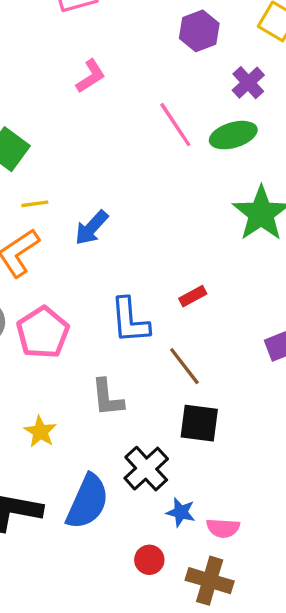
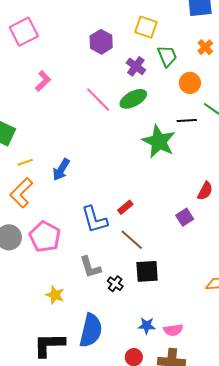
red rectangle: (193, 296) -> (125, 207), moved
black cross: (146, 469) -> (115, 284), moved, size x0.6

